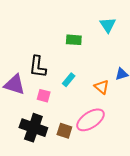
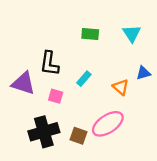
cyan triangle: (108, 25) -> (132, 33), moved
black cross: (33, 128) -> (44, 132), turned -36

